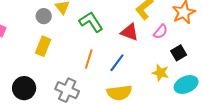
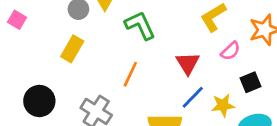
red triangle: (130, 32) -> (188, 63), moved, turned 30
blue line: (117, 63) -> (193, 97), moved
yellow star: (160, 73) -> (223, 105), turned -30

